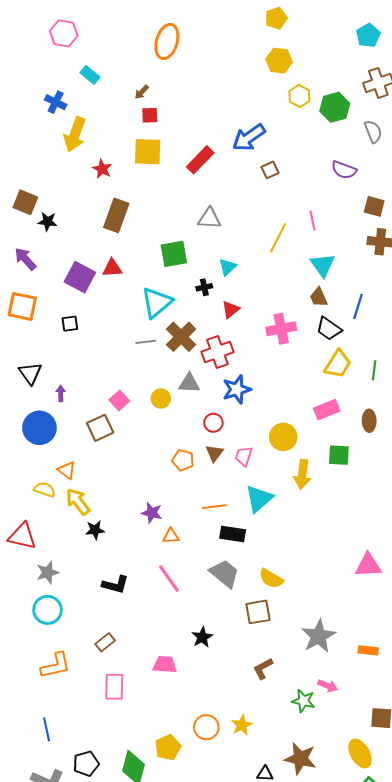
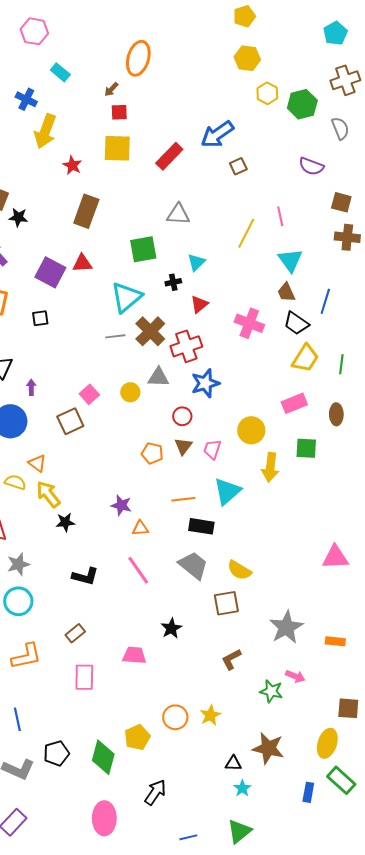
orange ellipse: (167, 41) -> (138, 58), moved
pink cross: (281, 329) -> (249, 323), turned 32
yellow ellipse: (360, 753) -> (327, 743), turned 48

